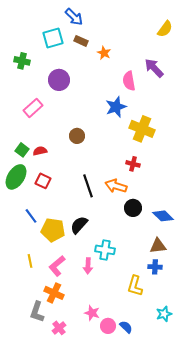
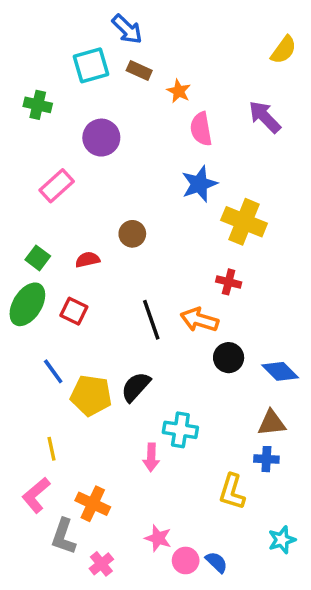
pink semicircle: (129, 81) -> (201, 129), moved
red semicircle: (40, 151) -> (88, 260), moved
pink L-shape: (57, 266) -> (36, 495), moved

